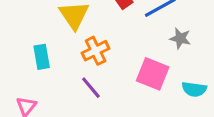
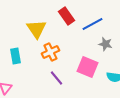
purple line: (91, 88) -> (56, 78), moved

